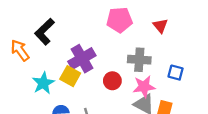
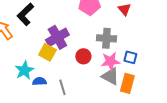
blue square: (176, 73) -> (130, 57), moved
cyan star: (43, 83) -> (24, 70), moved

